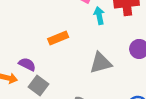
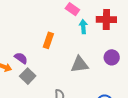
orange rectangle: (58, 38) -> (48, 40), turned -56

